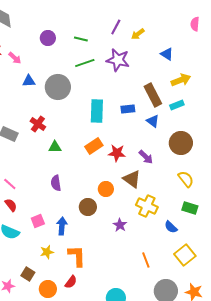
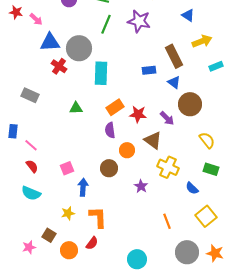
green line: (85, 63) -> (106, 24), turned -48
blue triangle: (29, 81) -> (50, 42), size x1.5
cyan rectangle: (177, 105) -> (216, 66), moved
cyan rectangle: (97, 111) -> (101, 73), moved
red cross: (38, 124) -> (59, 66), moved
brown circle: (181, 143) -> (190, 104), moved
purple semicircle: (56, 183) -> (110, 130), moved
pink square: (38, 221) -> (67, 168), moved

